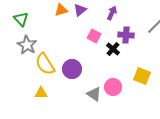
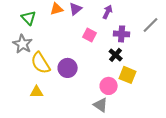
green triangle: (21, 19) -> (29, 18), moved
black cross: (113, 49) -> (116, 55), moved
yellow square: (142, 76) -> (128, 75), moved
gray triangle: (94, 94) -> (101, 105), moved

